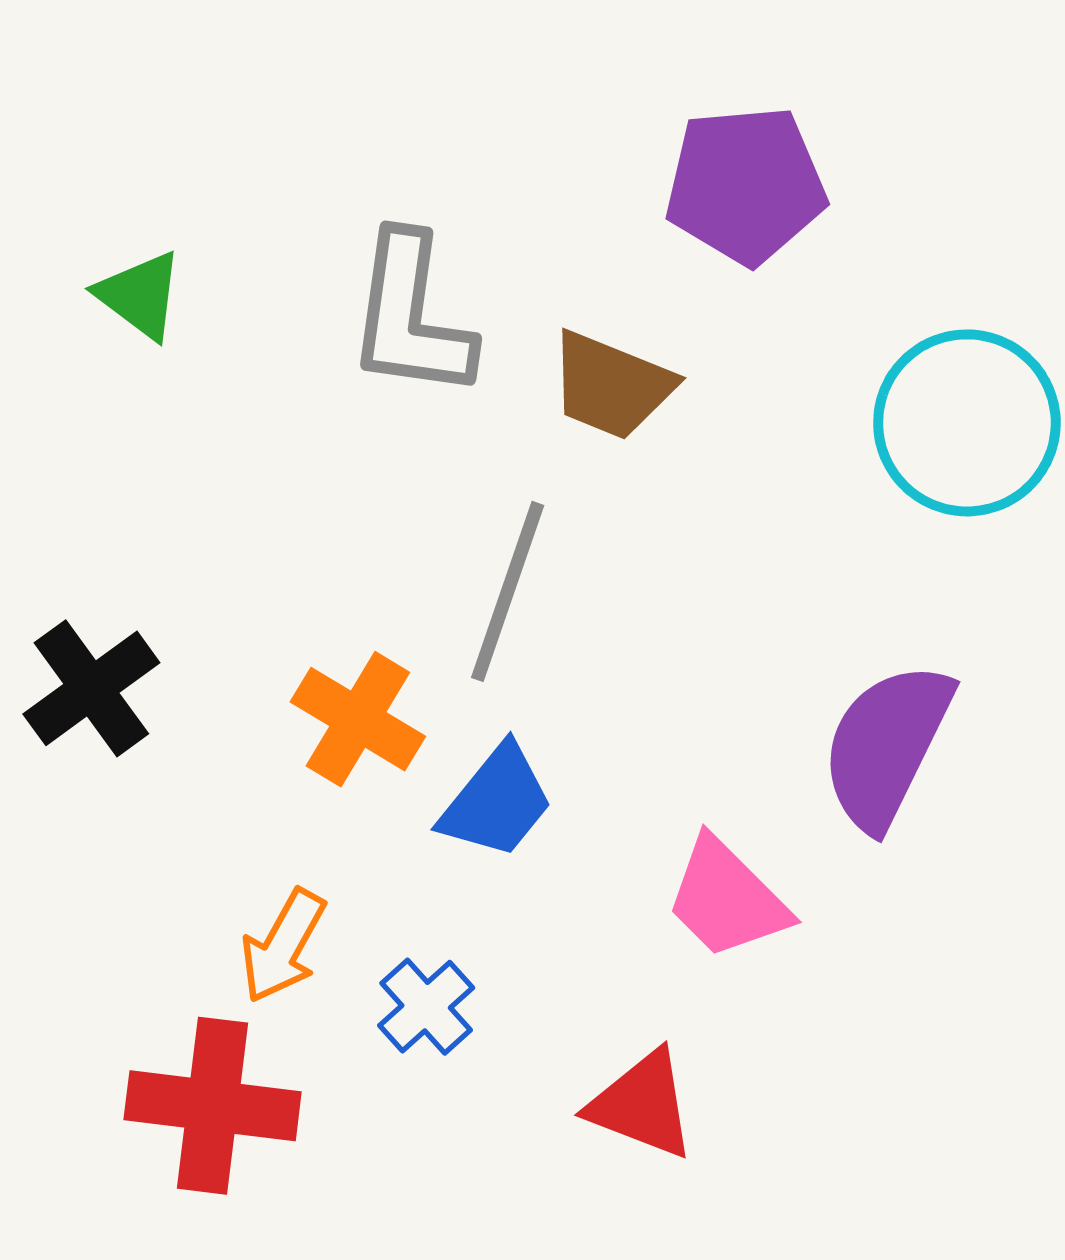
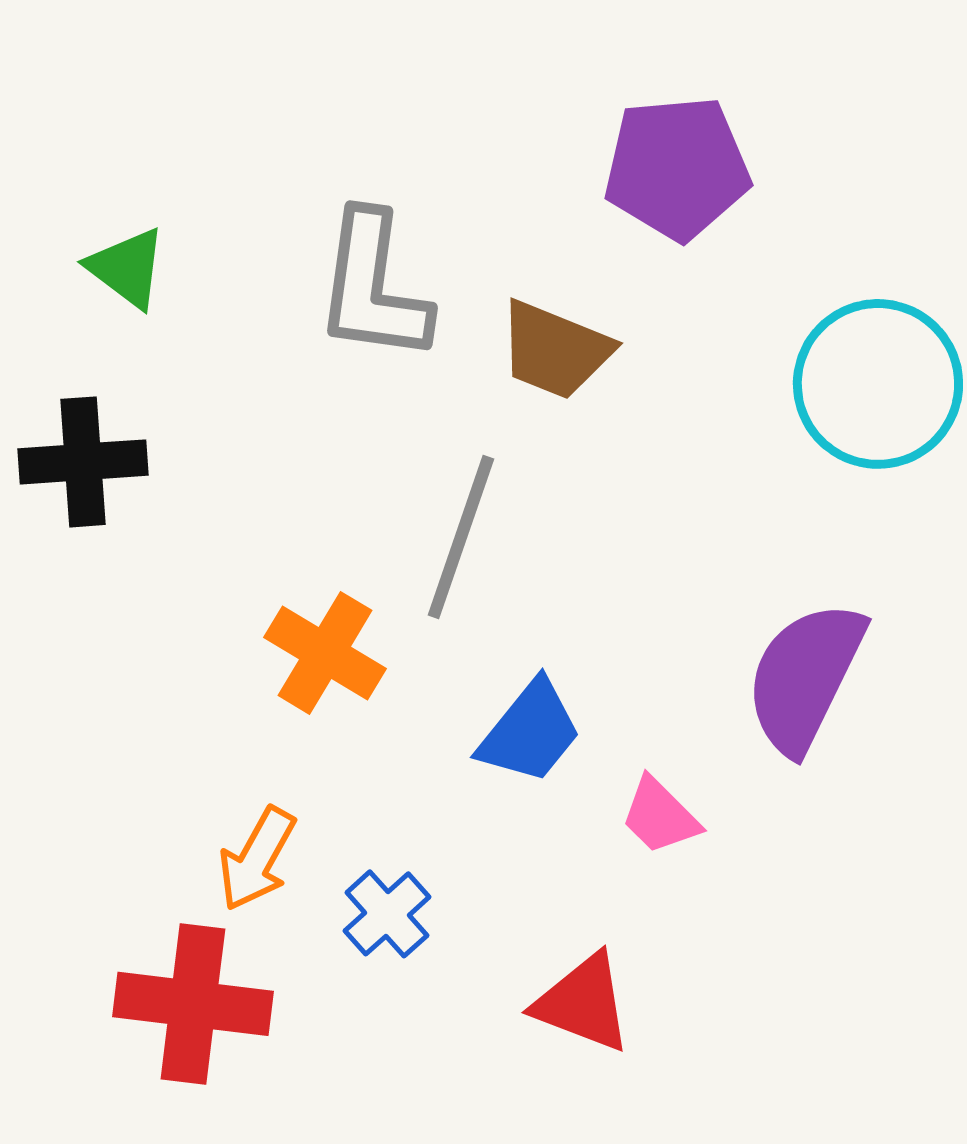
black cross: (91, 688) -> (83, 462), moved, turned 32
blue trapezoid: (497, 802) -> (530, 732), moved
pink trapezoid: (727, 899) -> (660, 816), size x0.7

